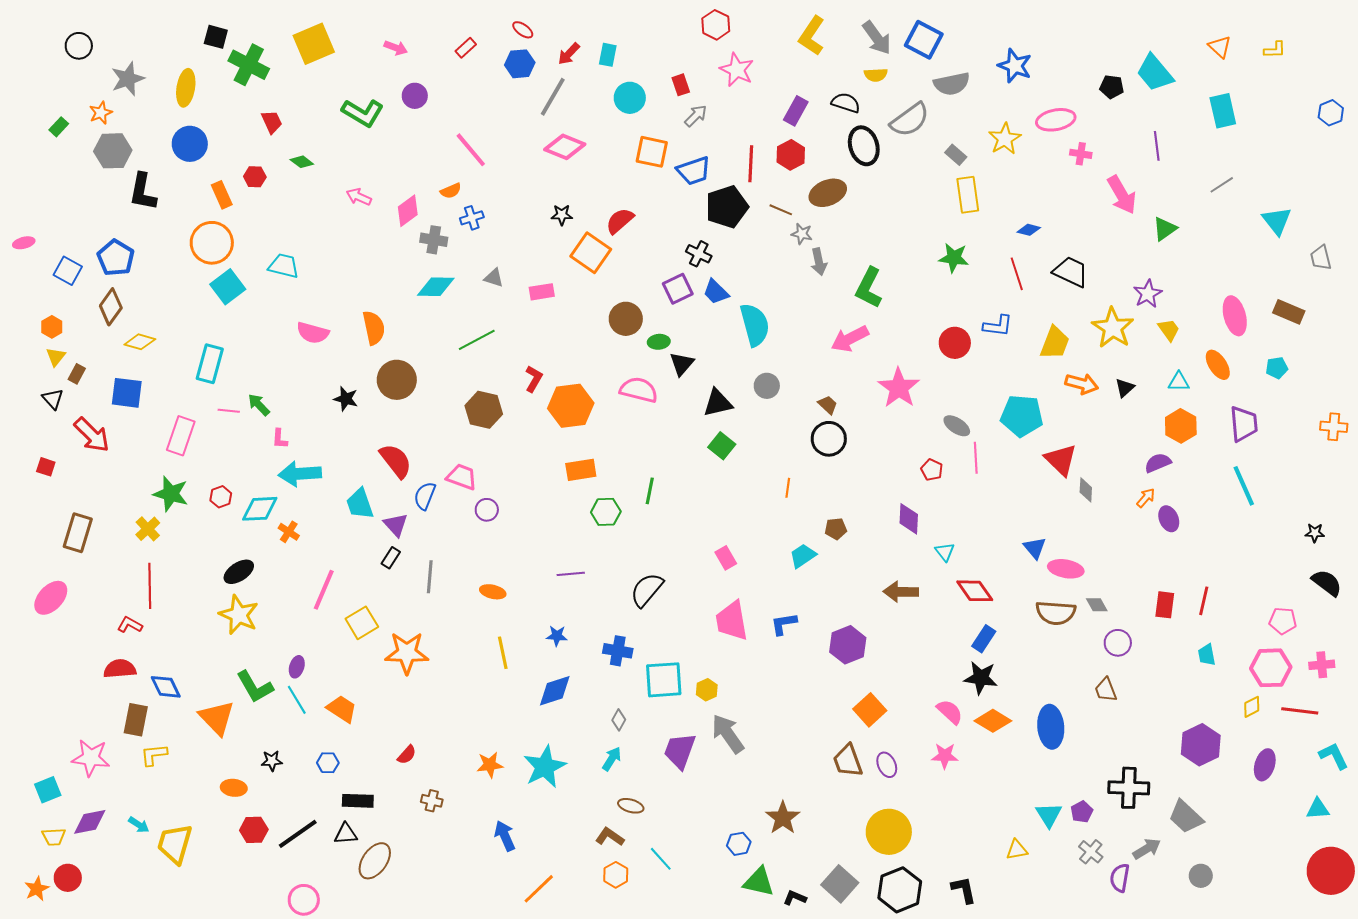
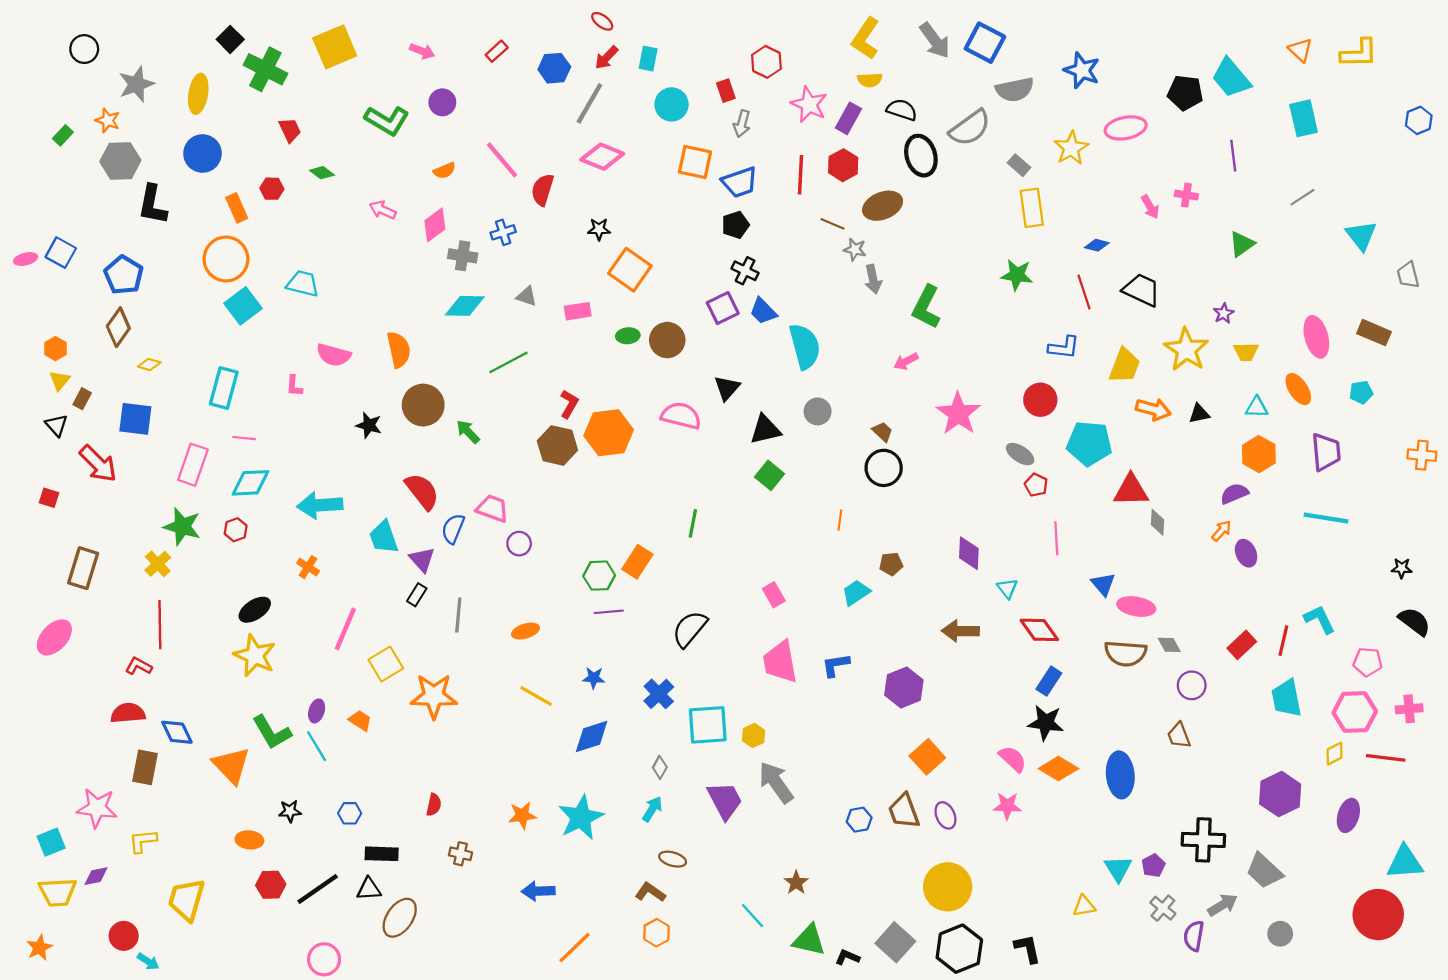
red hexagon: (716, 25) -> (766, 62), moved
red ellipse: (523, 30) -> (602, 21), moved
black square: (216, 37) -> (230, 39), turned 30
yellow L-shape: (1275, 50) -> (1359, 53), size x1.6
pink star: (737, 70) -> (809, 104), moved
yellow semicircle: (876, 75) -> (870, 80), moved
black pentagon: (1112, 87) -> (1185, 93), size x1.4
orange star: (101, 113) -> (108, 120), turned -30
gray arrow: (696, 116) -> (742, 124), turned 150
pink cross: (1081, 154) -> (1186, 195), moved
orange semicircle: (451, 191) -> (444, 171), moved
pink arrow: (1122, 195) -> (1150, 207), moved, size x0.6
black pentagon: (727, 207) -> (735, 225), moved, size x0.6
red semicircle: (620, 221) -> (543, 190), moved, turned -32
blue square: (68, 271) -> (61, 253), moved
purple star: (1148, 294) -> (1224, 313), size x0.7
yellow trapezoid: (1169, 330) -> (1246, 352), turned 125
pink arrow: (850, 339) -> (906, 361), size x0.6
yellow diamond: (140, 342) -> (149, 365), size x0.7
green ellipse: (659, 342) -> (628, 336), moved
red circle: (955, 343) -> (1040, 400), moved
black triangle: (1125, 388) -> (1199, 414), turned 30
green arrow: (259, 405) -> (468, 432), moved
brown hexagon: (484, 410) -> (557, 446), moved
pink L-shape: (280, 439) -> (294, 386), moved
pink line: (976, 458) -> (1056, 538), moved
red triangle: (1061, 460) -> (1131, 490), turned -45
orange rectangle: (581, 470) -> (637, 562), moved, turned -48
red pentagon: (932, 470) -> (1036, 485), moved
cyan line: (1244, 486) -> (1326, 518), turned -57
cyan diamond: (260, 509) -> (250, 483), moved
green hexagon: (606, 512) -> (599, 576), moved
orange ellipse: (493, 592) -> (525, 631), turned -30
red rectangle: (1165, 605) -> (1242, 645), turned 40
blue cross: (618, 651) -> (659, 694), turned 36
yellow line: (503, 653) -> (536, 696), turned -48
cyan trapezoid: (1207, 655) -> (1287, 698), size x1.6
orange trapezoid: (342, 709) -> (360, 721), moved, size x0.7
purple trapezoid: (680, 751) -> (725, 800), turned 132
yellow L-shape: (154, 755) -> (143, 841), moved
red semicircle: (407, 755) -> (434, 805), turned -30
cyan L-shape: (1334, 756) -> (1320, 619), moved
cyan triangle: (1318, 809) -> (1405, 862), size x1.5
brown star: (783, 818) -> (796, 883), moved, size x0.7
purple diamond: (90, 822) -> (96, 876), size x0.7
cyan arrow: (139, 825) -> (148, 961), moved
blue arrow: (505, 836) -> (538, 891), turned -68
yellow trapezoid: (54, 837) -> (58, 892), size x1.5
blue hexagon: (739, 844) -> (859, 820), moved
cyan line: (661, 859) -> (753, 916), moved
red circle: (1331, 871) -> (1378, 915), moved
red circle: (68, 878) -> (124, 936), moved

